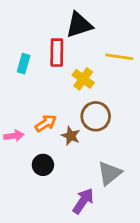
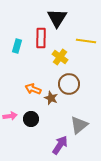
black triangle: (79, 25) -> (57, 18), turned -40
orange arrow: (46, 123) -> (33, 89), turned -126
pink arrow: (14, 136) -> (10, 116), moved

